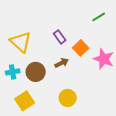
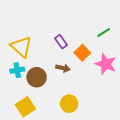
green line: (99, 17) -> (104, 33), moved
brown arrow: (62, 63) -> (63, 68), turned 40
cyan cross: (13, 72) -> (17, 70), moved

